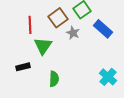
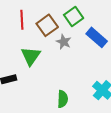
red line: (30, 25) -> (22, 20), moved
green semicircle: (54, 79) -> (63, 99), moved

